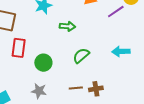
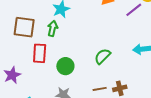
green arrow: (68, 26) -> (52, 28), moved, turned -77

